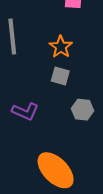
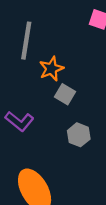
orange star: (61, 47) -> (51, 69), moved

